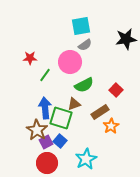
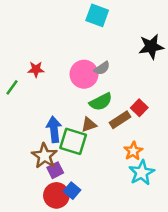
cyan square: (81, 26) -> (97, 15), moved, turned 30
gray semicircle: (85, 45) -> (102, 68), moved
green line: (45, 75) -> (12, 87), moved
brown rectangle: (100, 112) -> (120, 120), moved
blue square: (60, 141) -> (72, 191), moved
cyan star: (86, 159) -> (142, 173), moved

